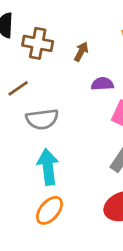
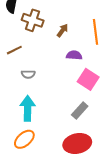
gray semicircle: (42, 119) -> (28, 74), size x0.6

